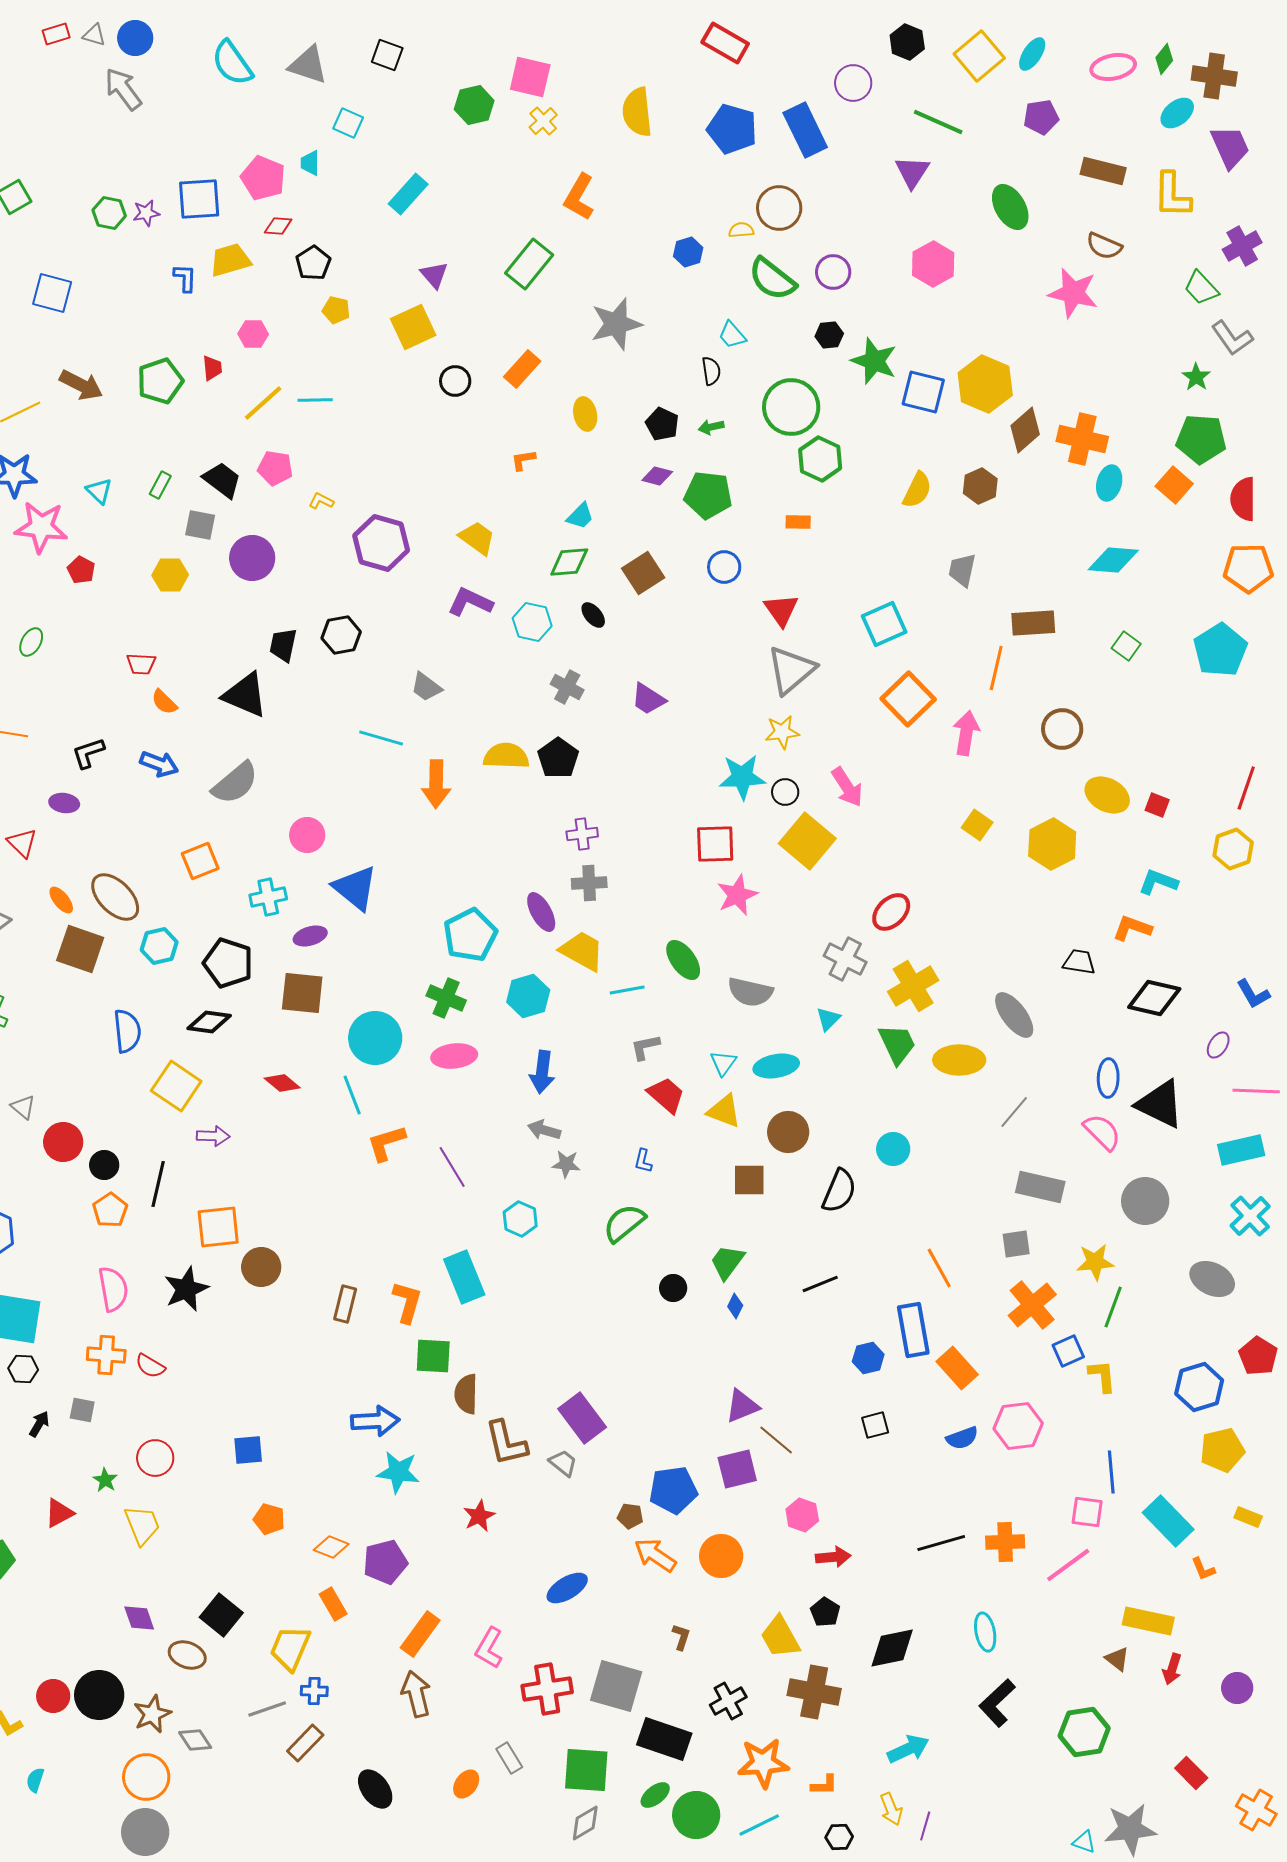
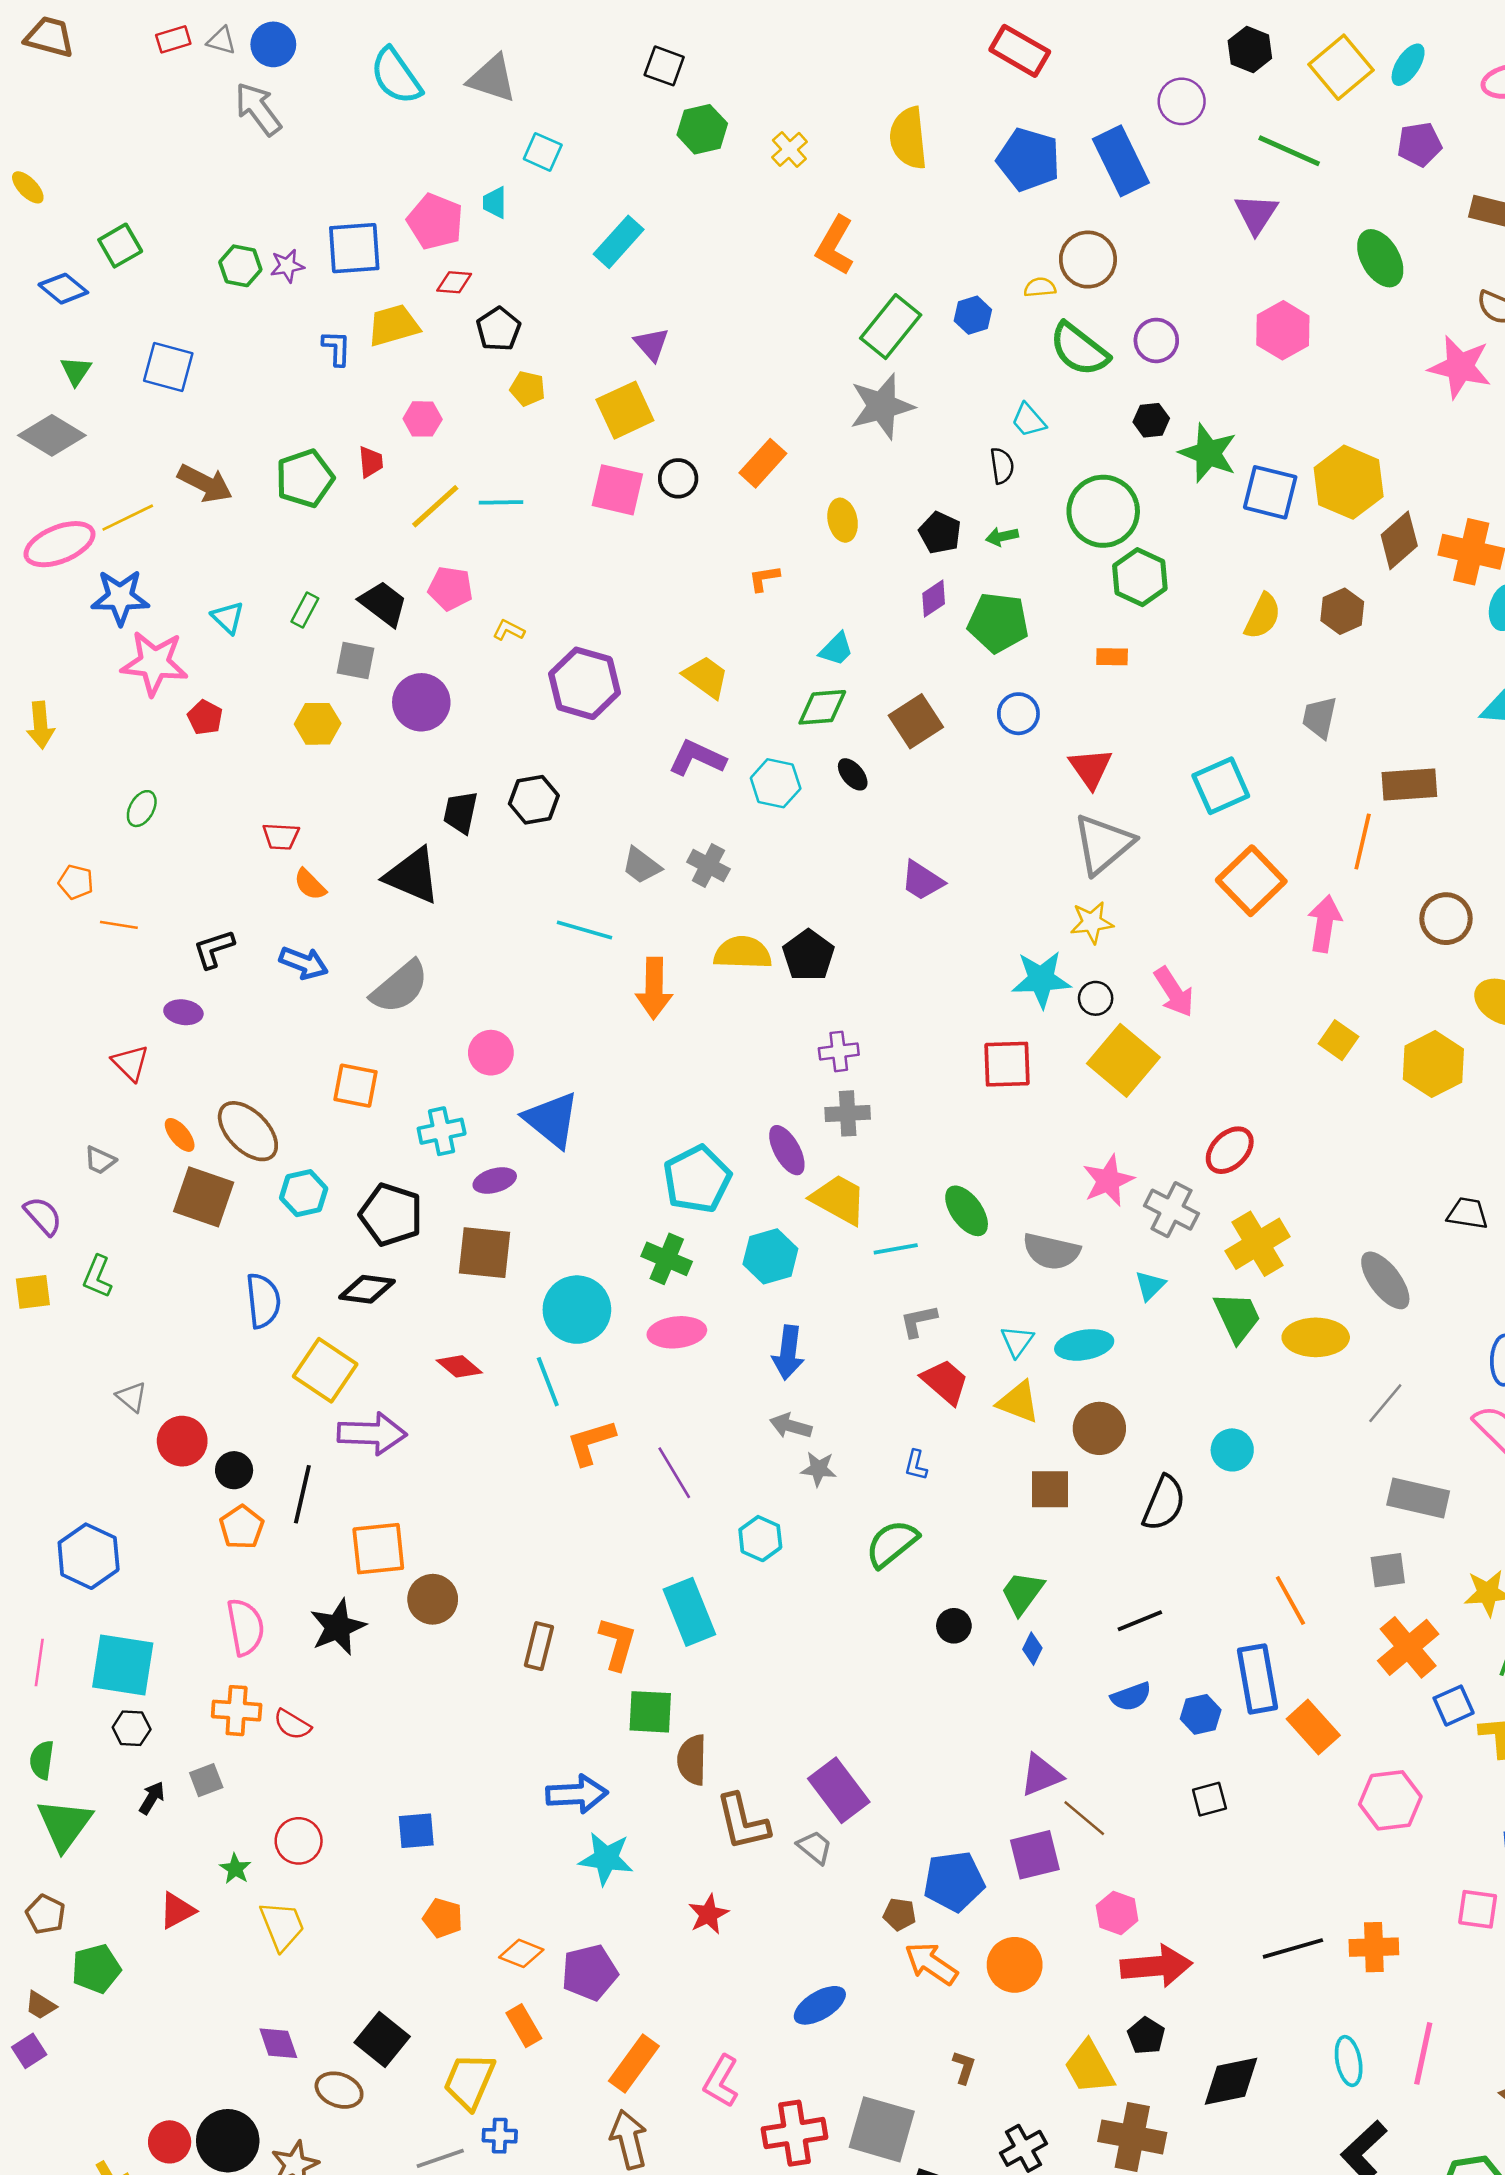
black square: (387, 55) -> (664, 66), moved
pink square: (530, 77) -> (617, 490), moved
green rectangle: (529, 264) -> (891, 327), moved
purple diamond: (657, 476) -> (934, 599), turned -48
gray cross: (567, 687) -> (708, 865), moved
orange square: (200, 861) -> (355, 1086), turned 33
pink star: (737, 895) -> (1108, 1180), moved
purple arrow: (213, 1136) -> (372, 1434), size x1.6
gray square: (82, 1410) -> (206, 1780), turned -32
blue semicircle: (962, 1438) -> (1131, 1697), moved
red arrow: (833, 1557) -> (1156, 1966), size x1.6
pink line: (1068, 1565) -> (1423, 2053), moved, turned -42

